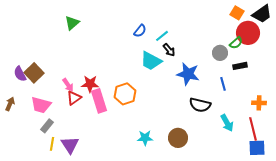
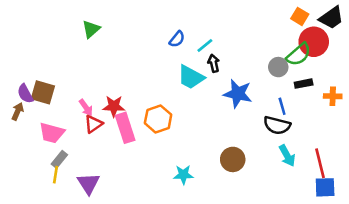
green semicircle: (236, 43) -> (299, 54), size x1.5
black arrow: (169, 50) -> (214, 63), turned -152
brown square: (34, 73) -> (43, 92), turned -30
orange cross: (259, 103) -> (333, 96), moved
brown arrow: (10, 104) -> (18, 111), moved
black semicircle: (200, 105) -> (277, 125), moved
brown circle: (178, 138) -> (233, 159), moved
yellow line: (52, 144) -> (56, 175), moved

